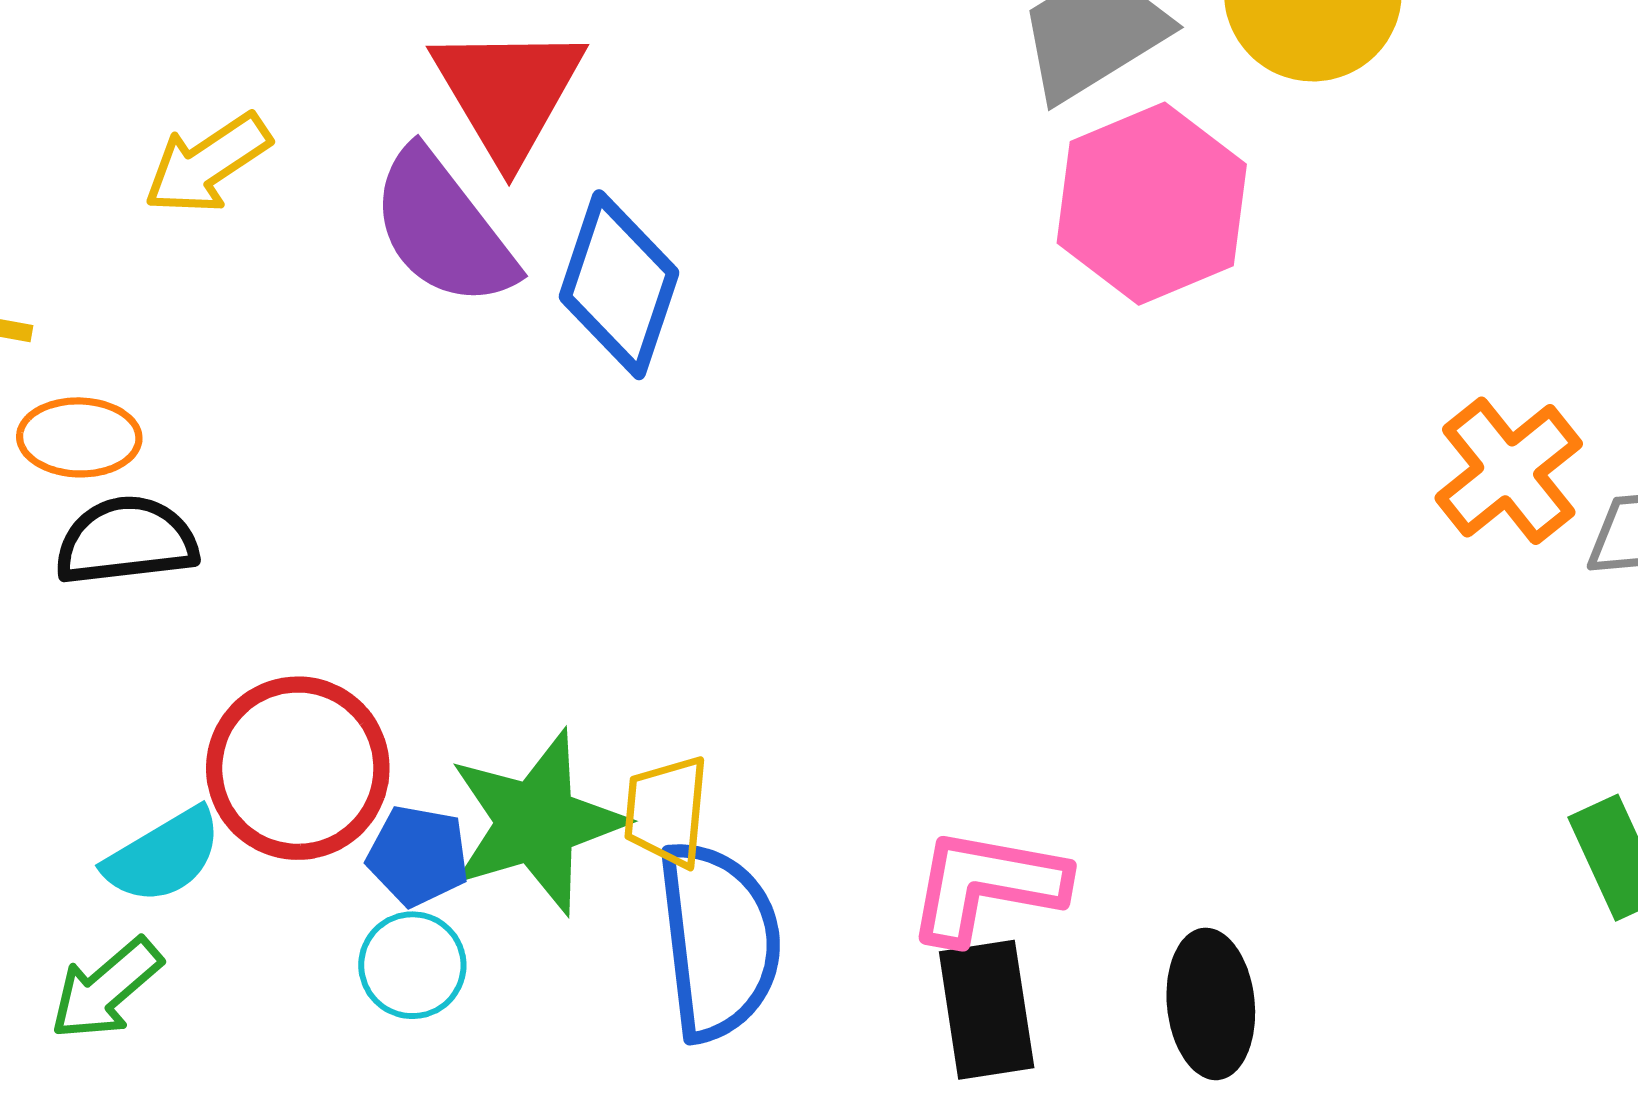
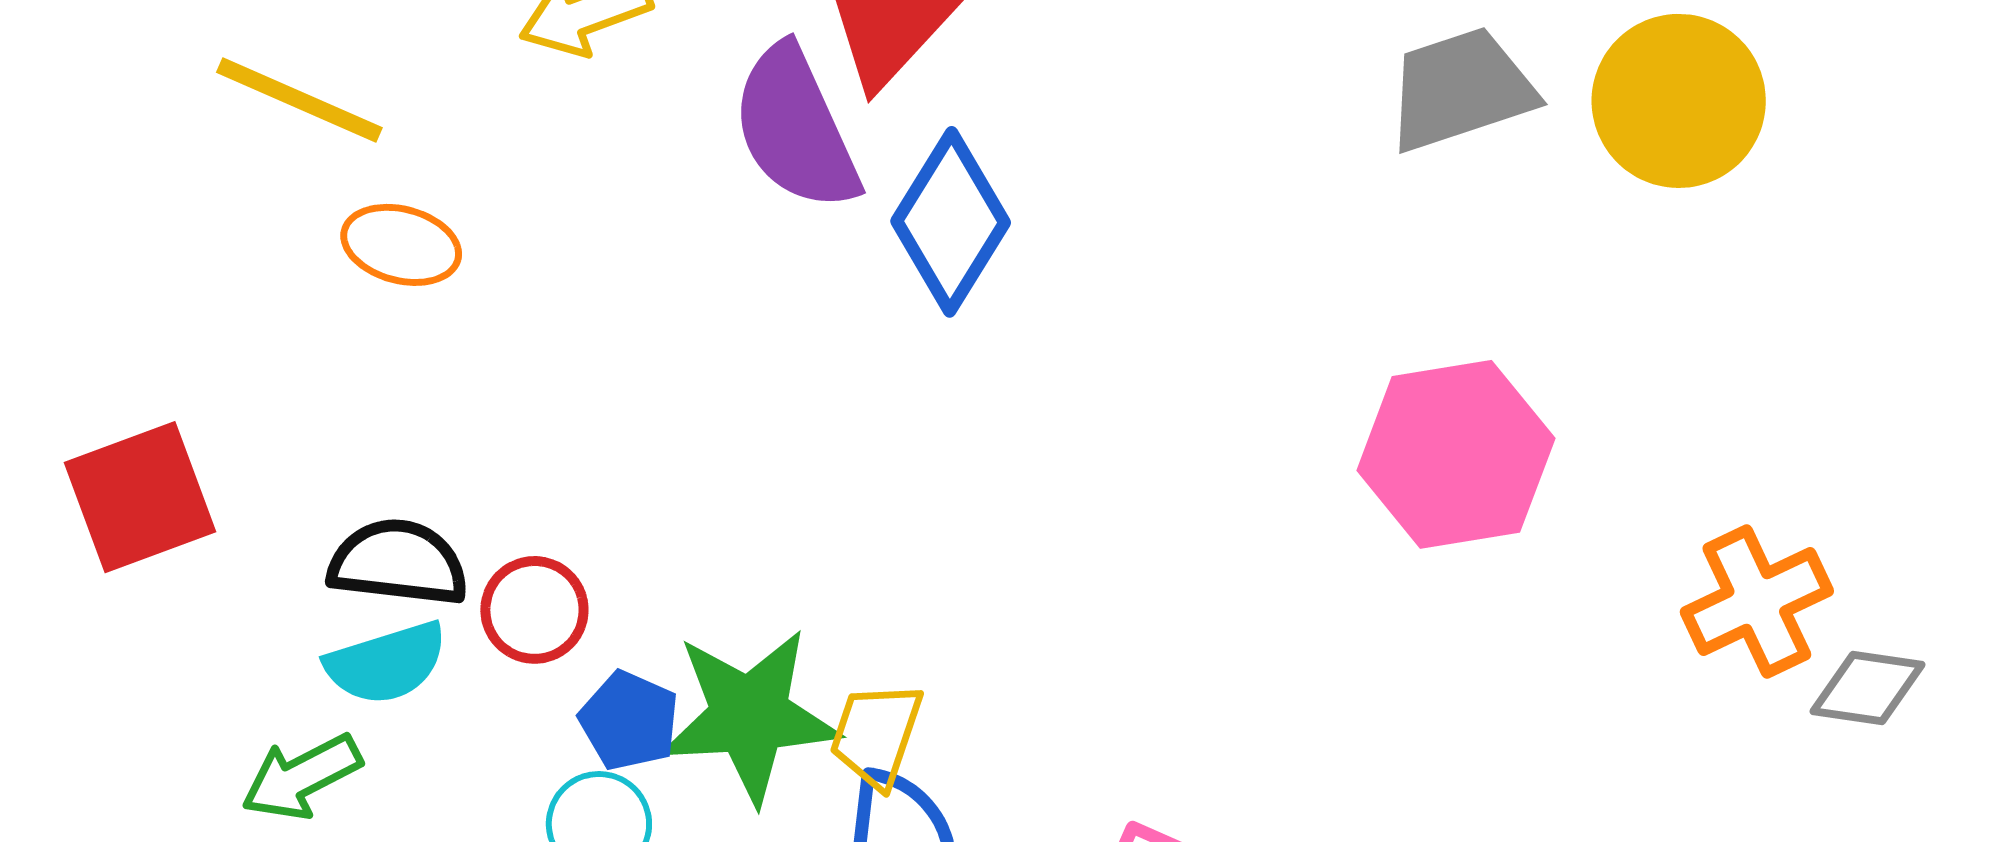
pink hexagon: (1152, 204) -> (1456, 454), moved
black semicircle: (126, 541) -> (398, 563), moved
red circle: (298, 768) -> (534, 610), size x0.6

